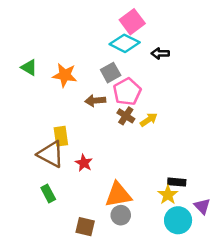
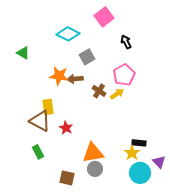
cyan diamond: (125, 43) -> (68, 34), moved
black arrow: (160, 53) -> (126, 42), turned 64
orange star: (65, 75) -> (59, 76), moved
pink pentagon: (127, 92) -> (124, 75), moved

